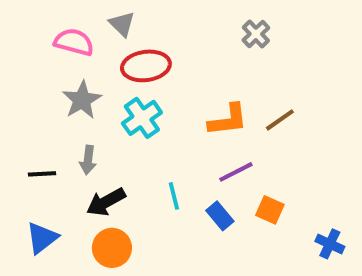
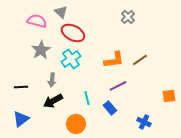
red ellipse: (146, 66) -> (73, 33), turned 35
gray arrow: (88, 160) -> (52, 80), moved
orange square: (270, 210) -> (169, 96), moved, turned -32
blue cross: (330, 244) -> (144, 122), moved
orange circle: (112, 248) -> (76, 124), moved

